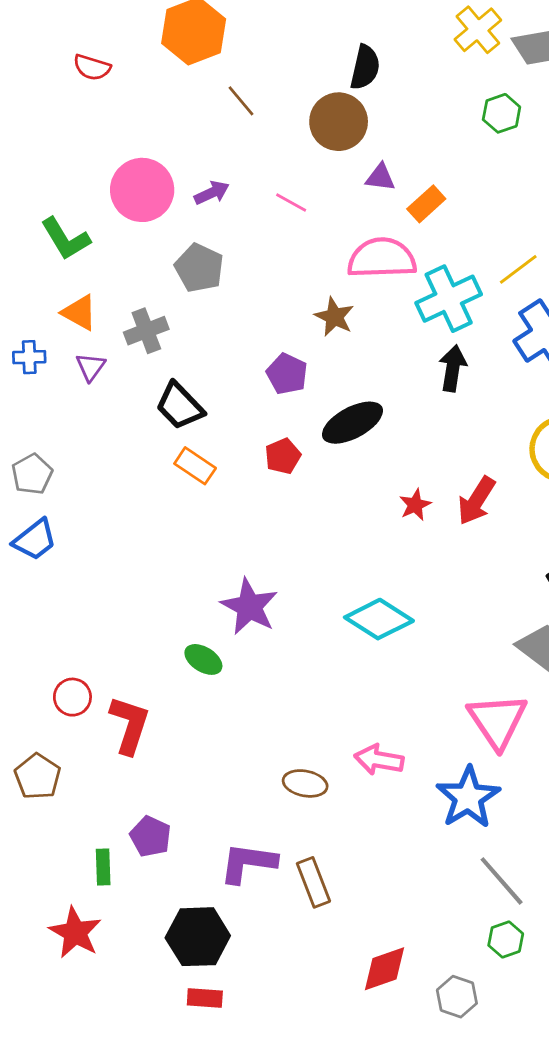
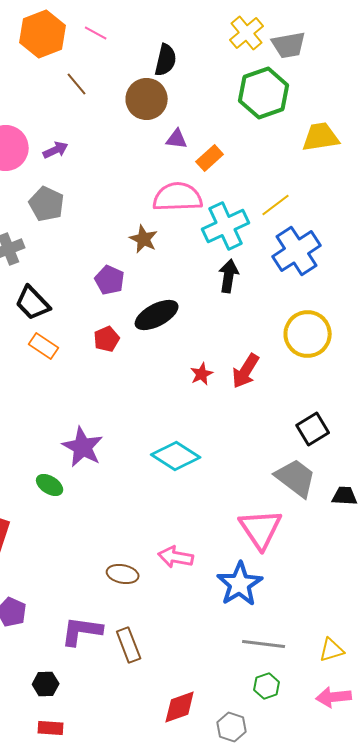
green hexagon: (502, 113) -> (264, 93), size x1.8
pink line: (291, 202) -> (96, 33), moved
gray line: (502, 881) -> (264, 644), turned -42
black hexagon: (198, 937) -> (46, 684), size x0.6

